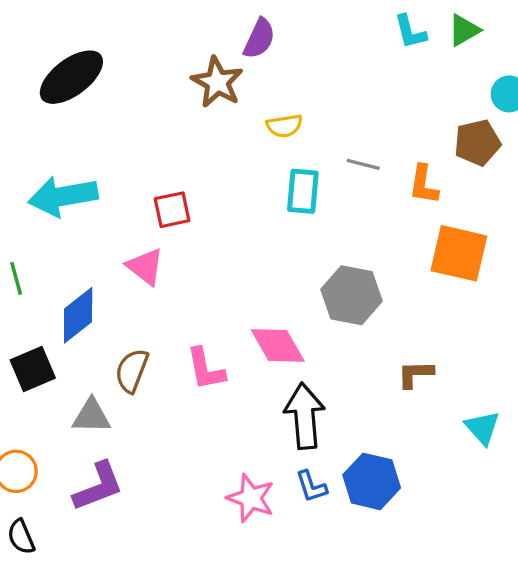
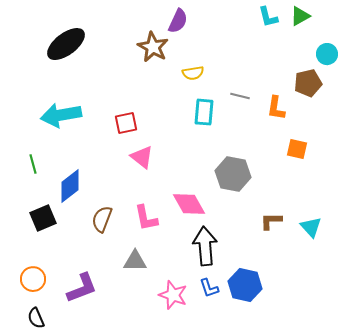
orange square: (459, 253) -> (297, 149), size x0.6
pink triangle: (145, 267) -> (142, 157), moved
gray triangle: (92, 416) -> (135, 261), moved
cyan triangle: (482, 428) -> (311, 227), moved

